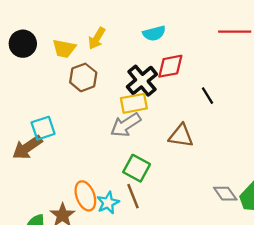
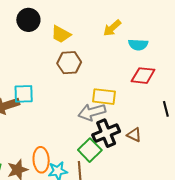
yellow arrow: (97, 38) -> (112, 28), moved
black cross: (142, 81) -> (106, 133), moved
brown triangle: (181, 136) -> (134, 135), size x0.7

